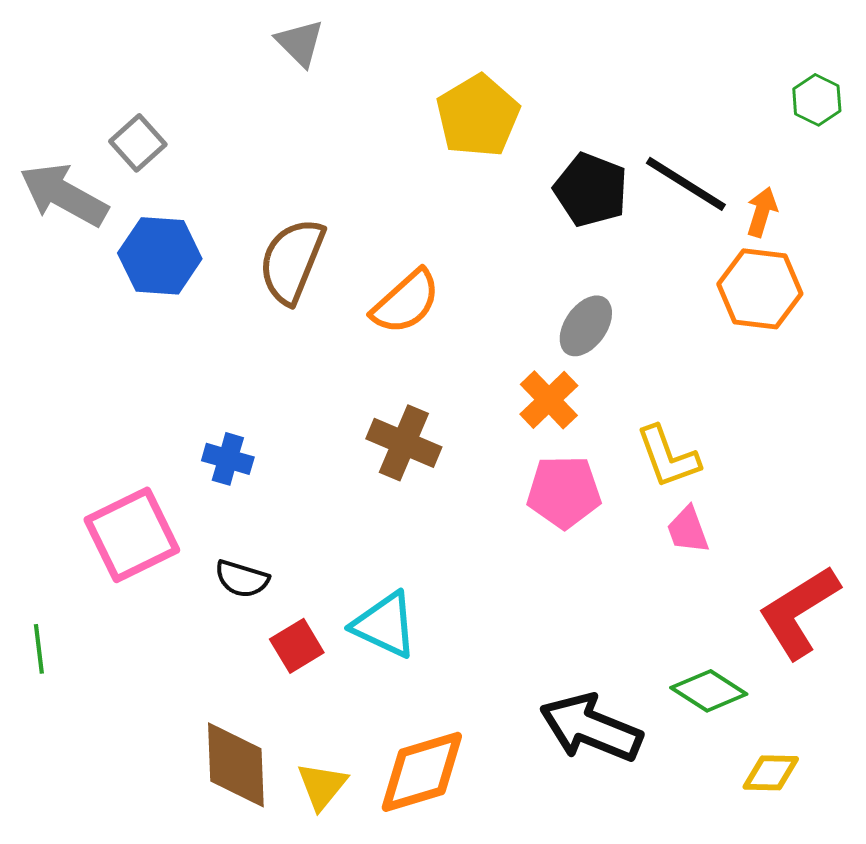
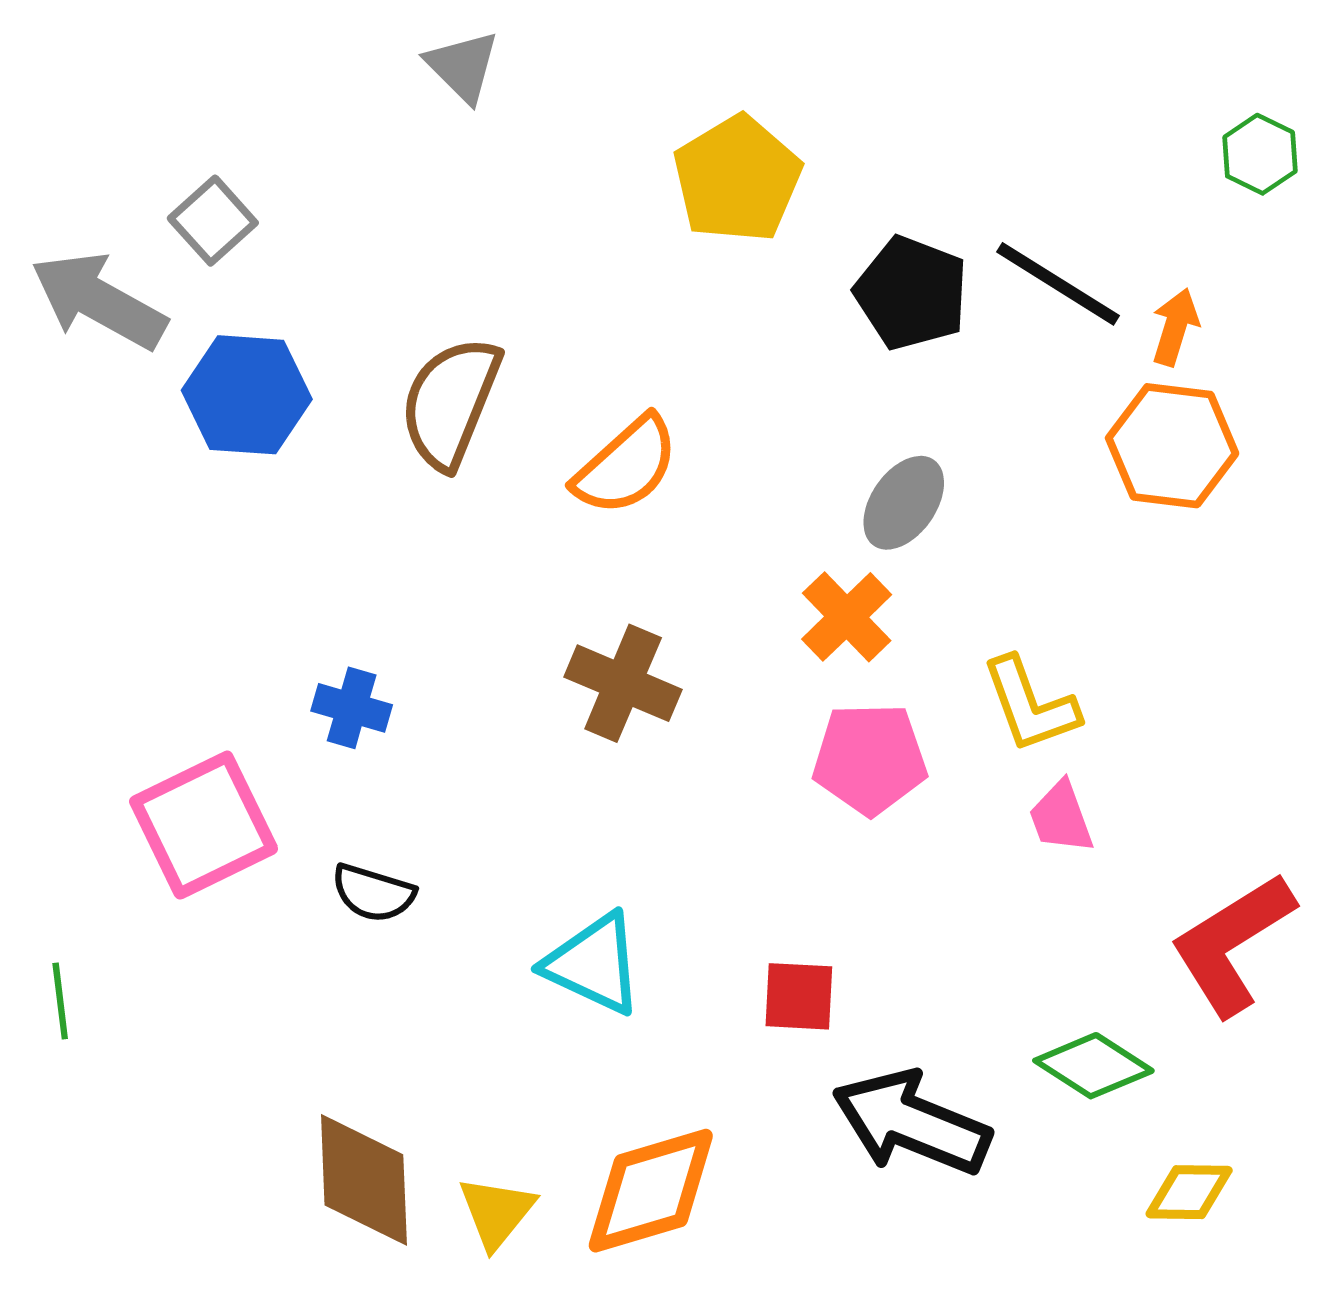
red square: (297, 646) -> (799, 996), moved, turned 34

